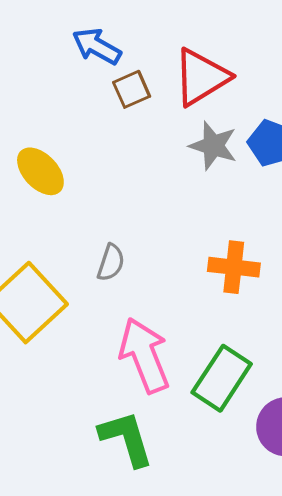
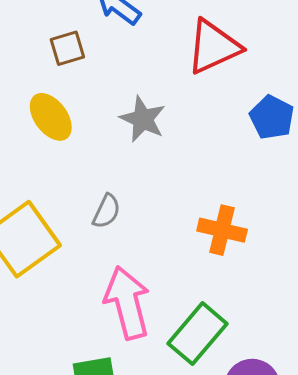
brown square: (132, 89) -> (67, 48), moved
gray star: (213, 146) -> (143, 119), moved

